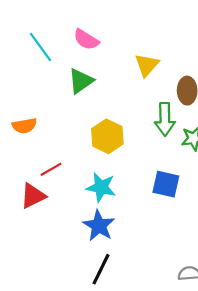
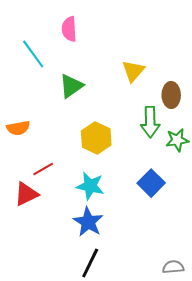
pink semicircle: (86, 40) -> (69, 29), moved, turned 55
blue square: (166, 184) -> (151, 183), turned 32

